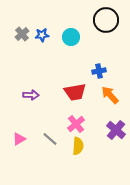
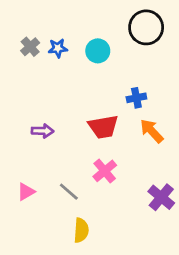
purple cross: (116, 130) -> (161, 197), moved
yellow semicircle: (78, 146) -> (81, 230), moved

